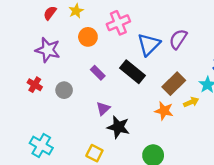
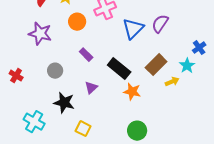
black rectangle: (132, 72) -> (119, 69), moved
red cross: (35, 85) -> (16, 76), moved
orange star: (164, 111) -> (132, 92), moved
black star: (118, 127) -> (64, 103), moved

